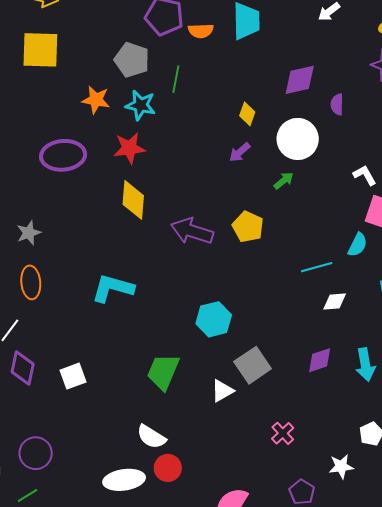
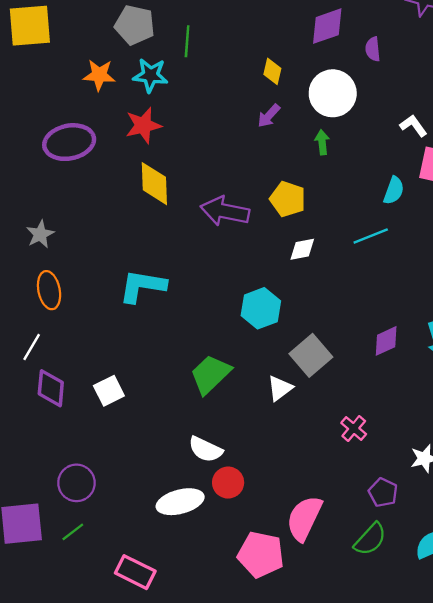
green arrow: (284, 181) -> (322, 142), turned -50
cyan semicircle: (358, 245) -> (394, 191), moved
white diamond: (335, 302) -> (302, 249), moved
green trapezoid: (163, 372) -> (210, 374), turned 30

